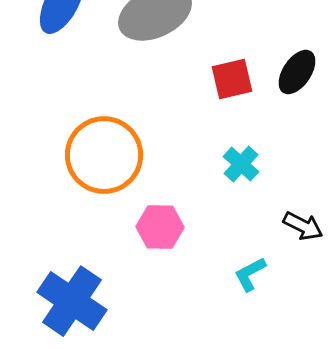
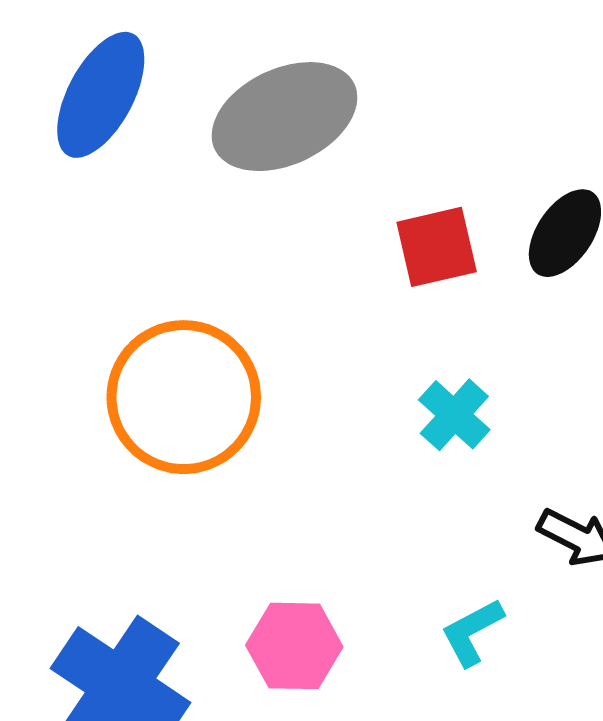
pink hexagon: (160, 227) -> (294, 646), moved

